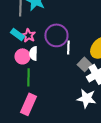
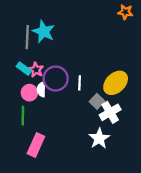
purple circle: (56, 35) -> (56, 78), moved
green line: (28, 77) -> (23, 116), moved
white star: (86, 98) -> (99, 138), turned 30

